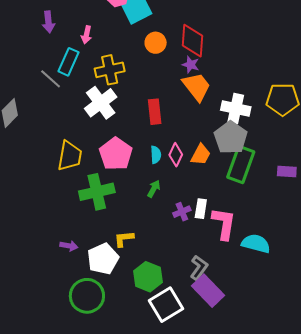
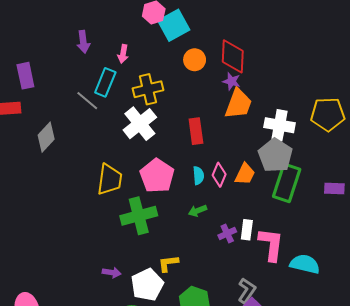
orange trapezoid: (197, 87) -> (238, 104), turned 60
green arrow: (154, 189) -> (198, 211), turned -138

